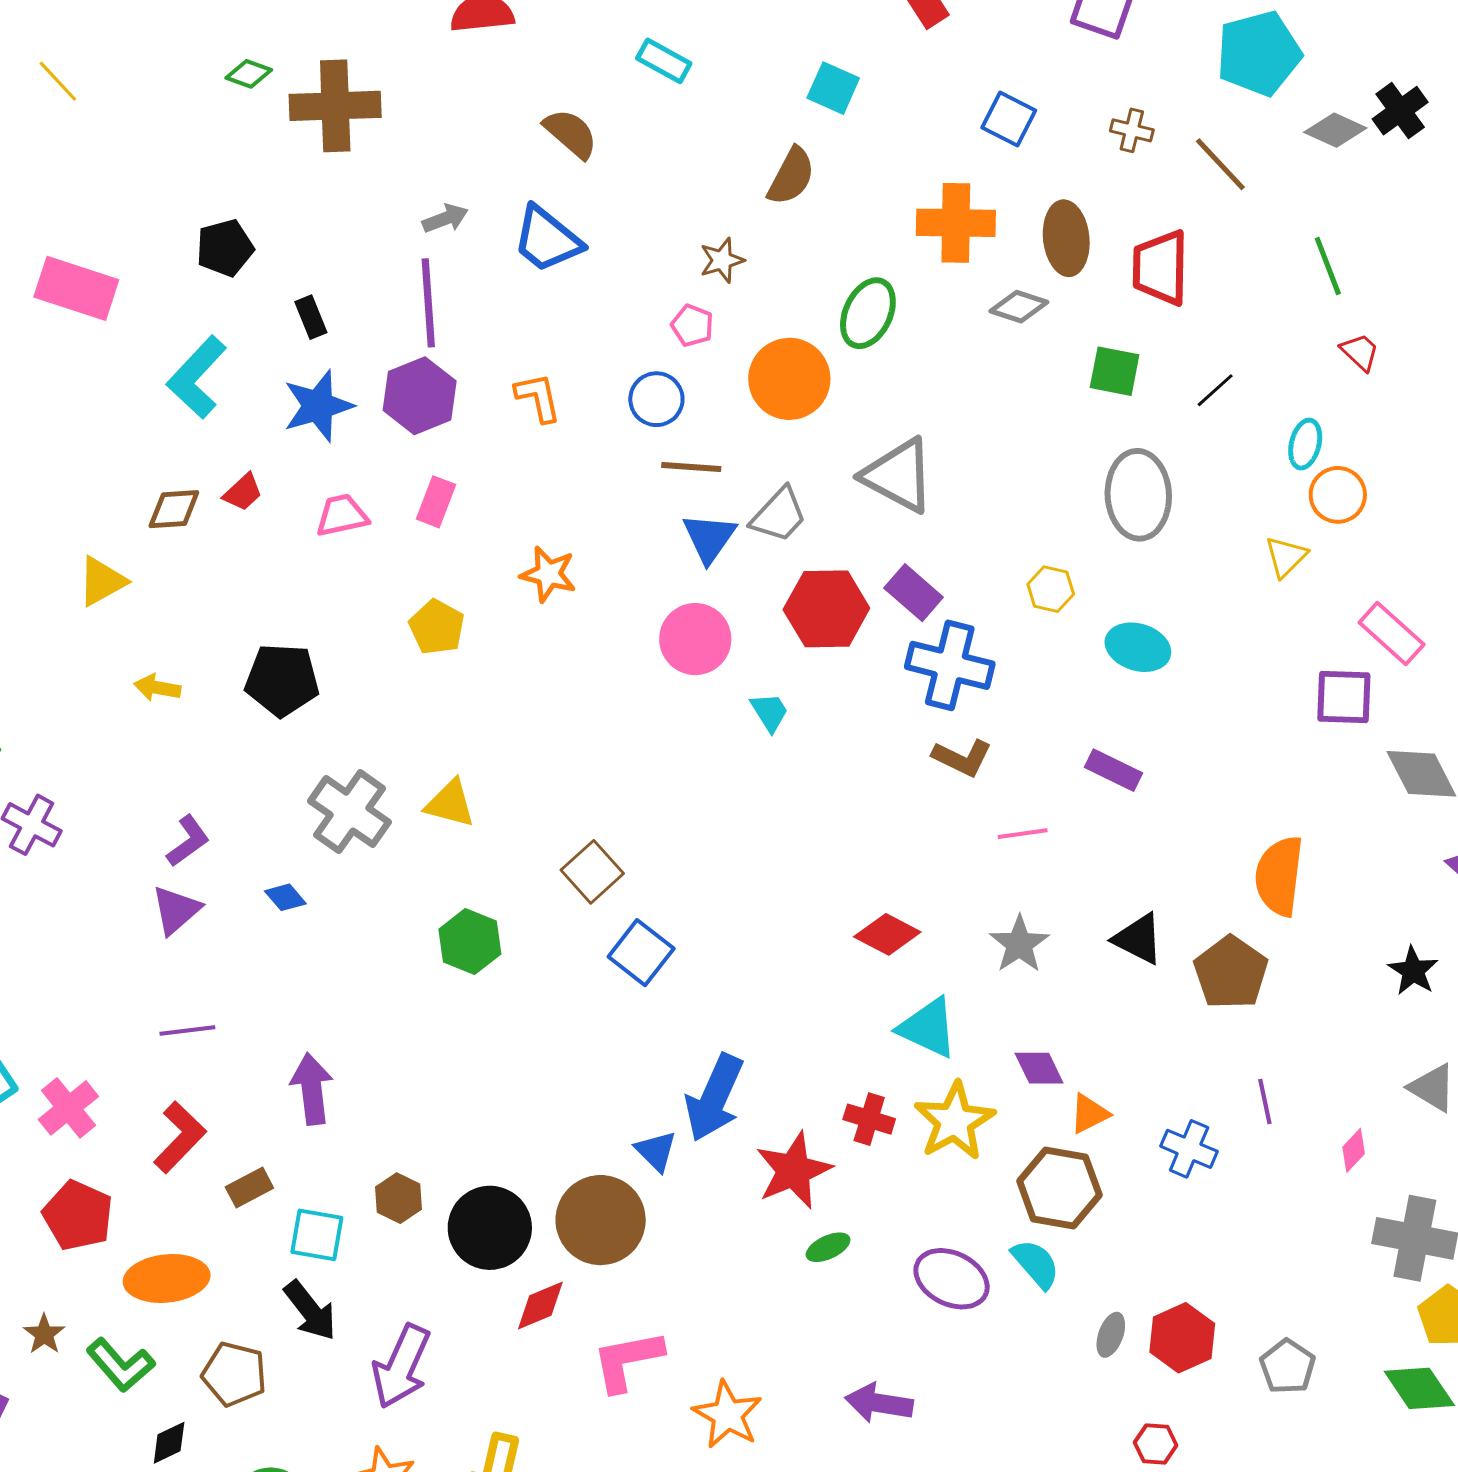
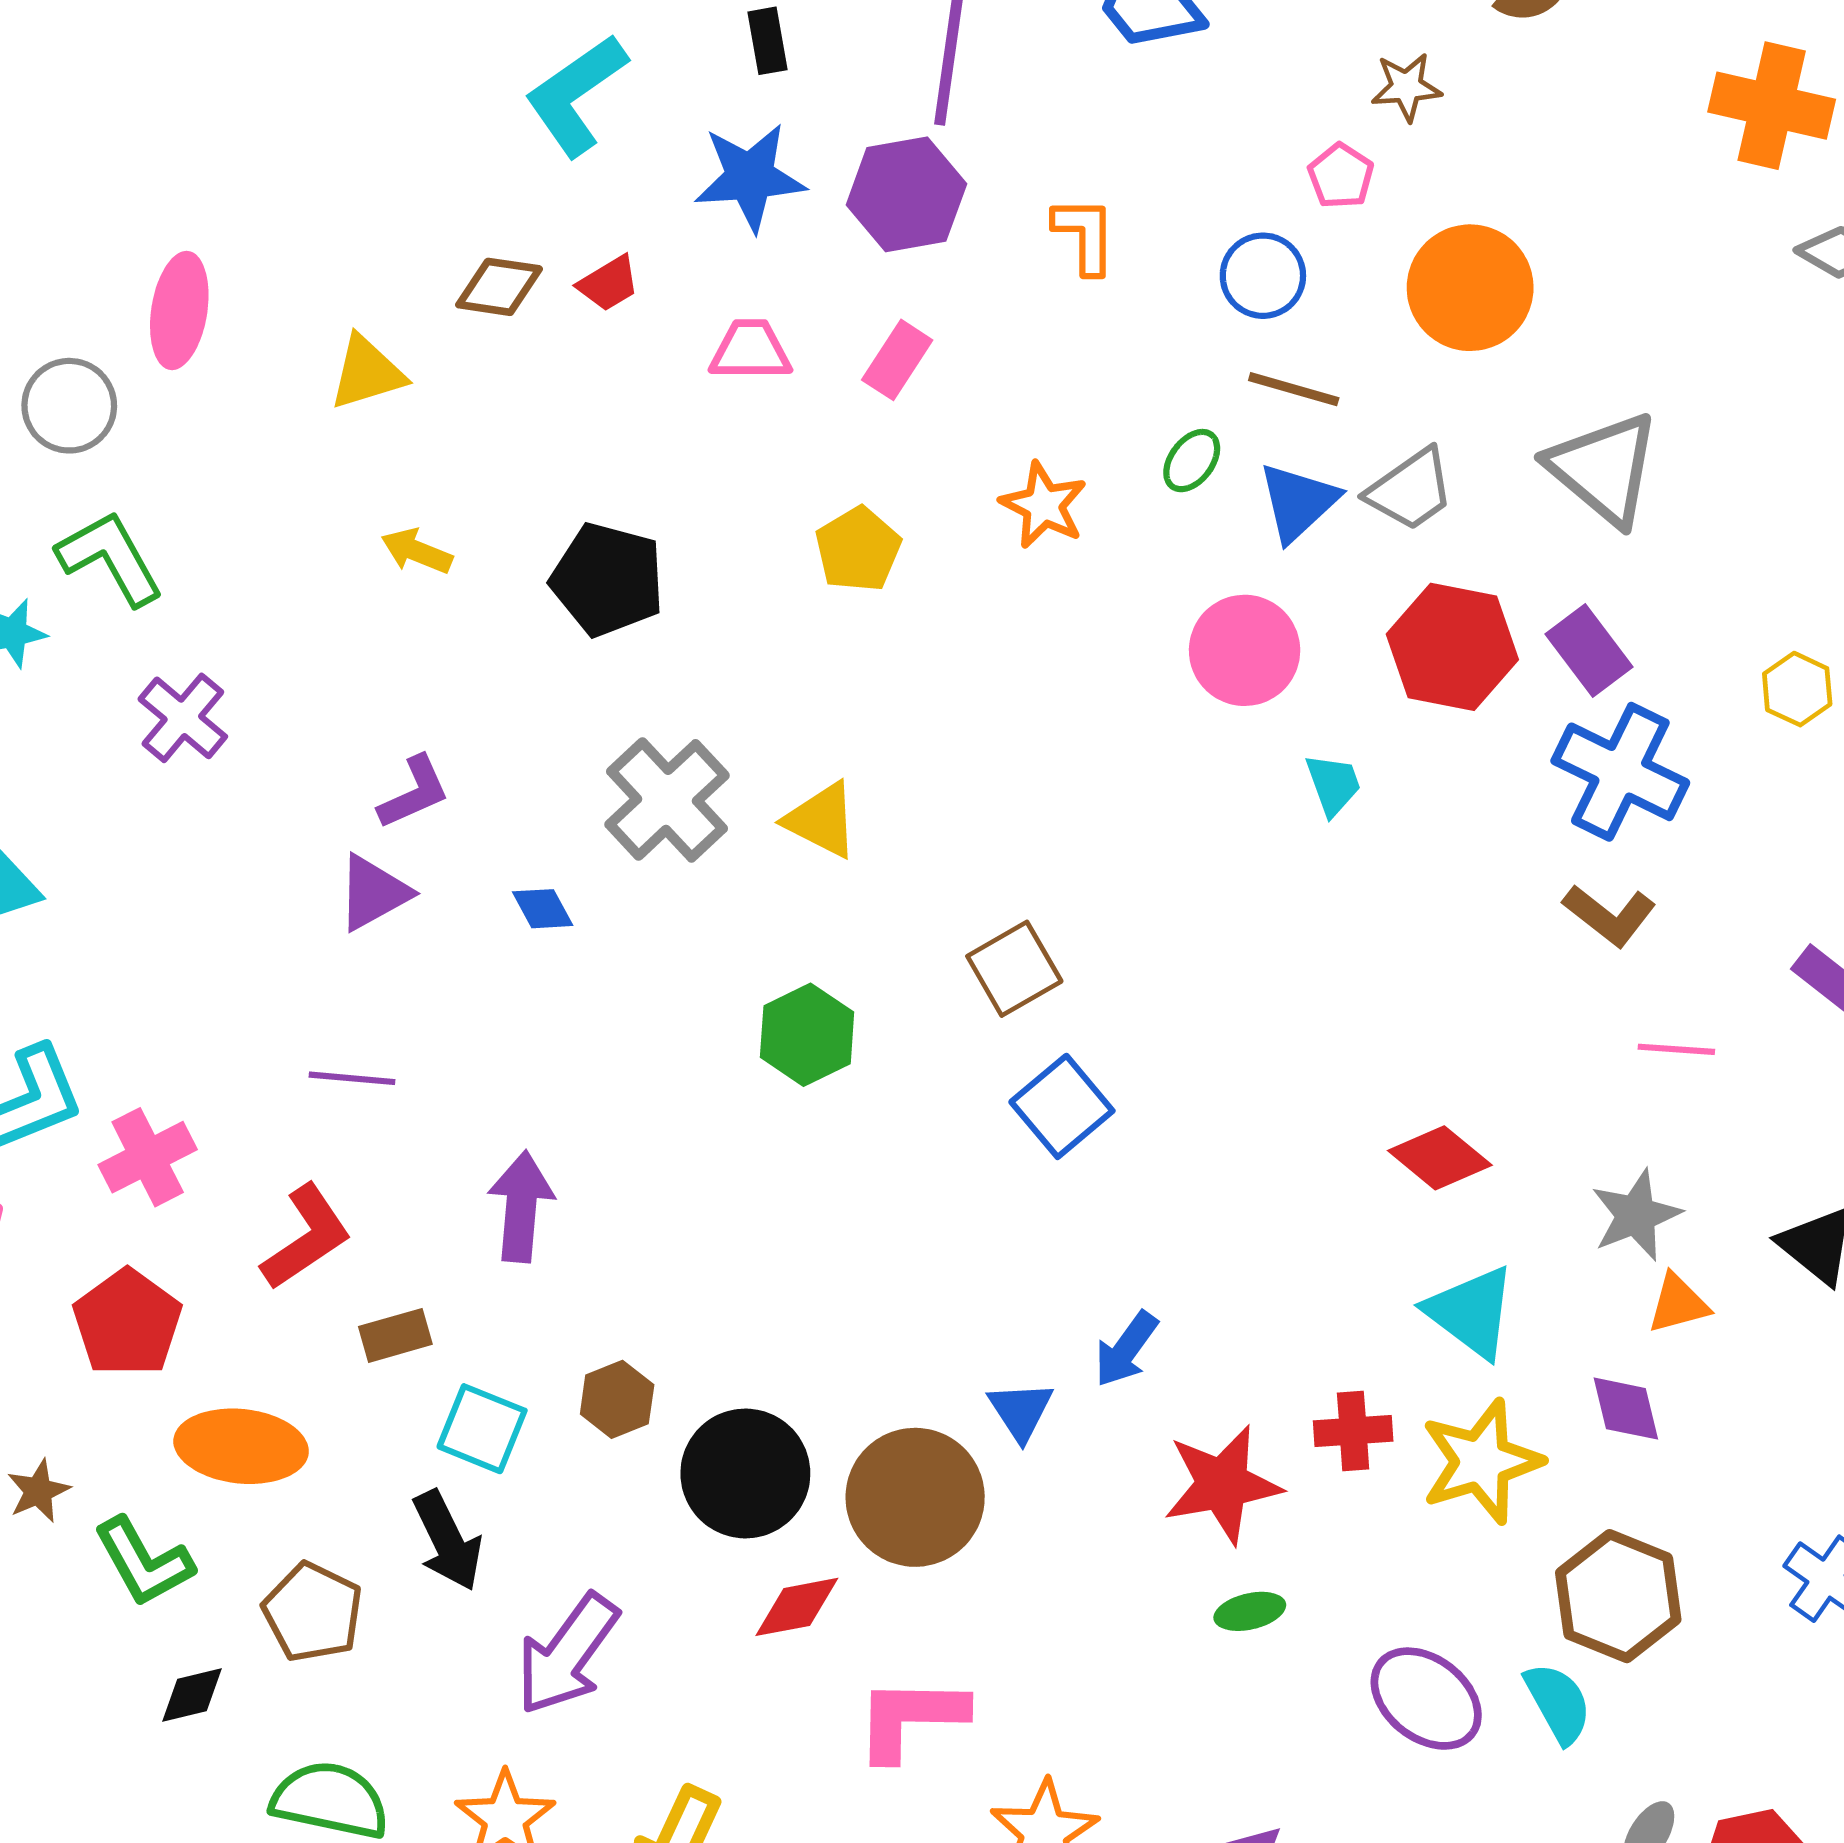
green ellipse: (868, 313) -> (1192, 461), moved, size x0.6
blue arrow: (714, 1098) -> (1126, 1349), size x0.6
orange triangle: (1089, 1114) -> (1678, 1304), moved
red cross: (869, 1119) -> (1353, 1431), turned -33

